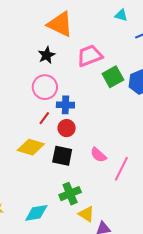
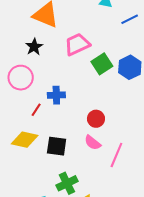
pink circle: (45, 87) -> (21, 78), moved
red circle: (67, 128) -> (96, 119), moved

